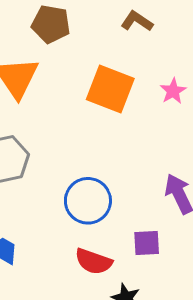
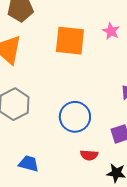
red semicircle: (94, 261) -> (89, 155), size x0.7

